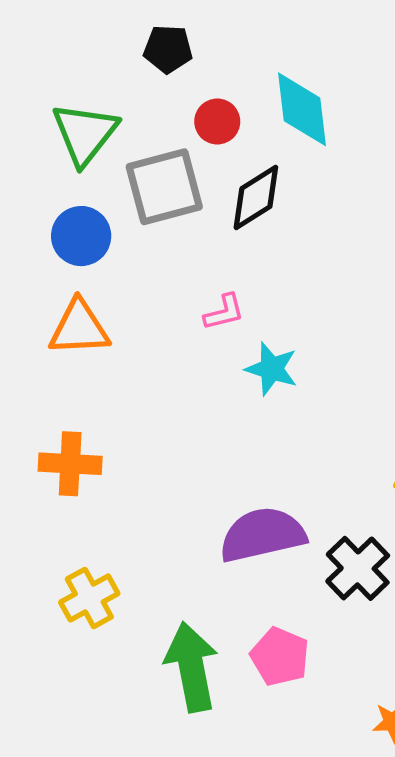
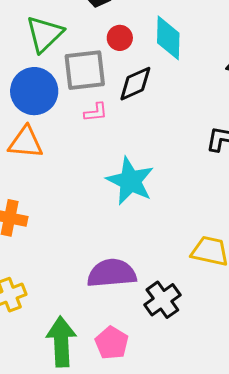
blue circle: (81, 236) -> (34, 91), size x1.4
pink L-shape: (224, 312) -> (96, 112), moved
cyan star: (272, 369) -> (130, 181), size x1.6

